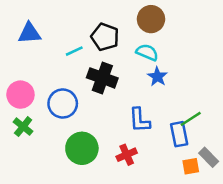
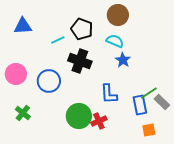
green cross: (23, 127) -> (23, 113), moved
green circle: (82, 148) -> (79, 116), moved
gray rectangle: (209, 157) -> (162, 102), moved

